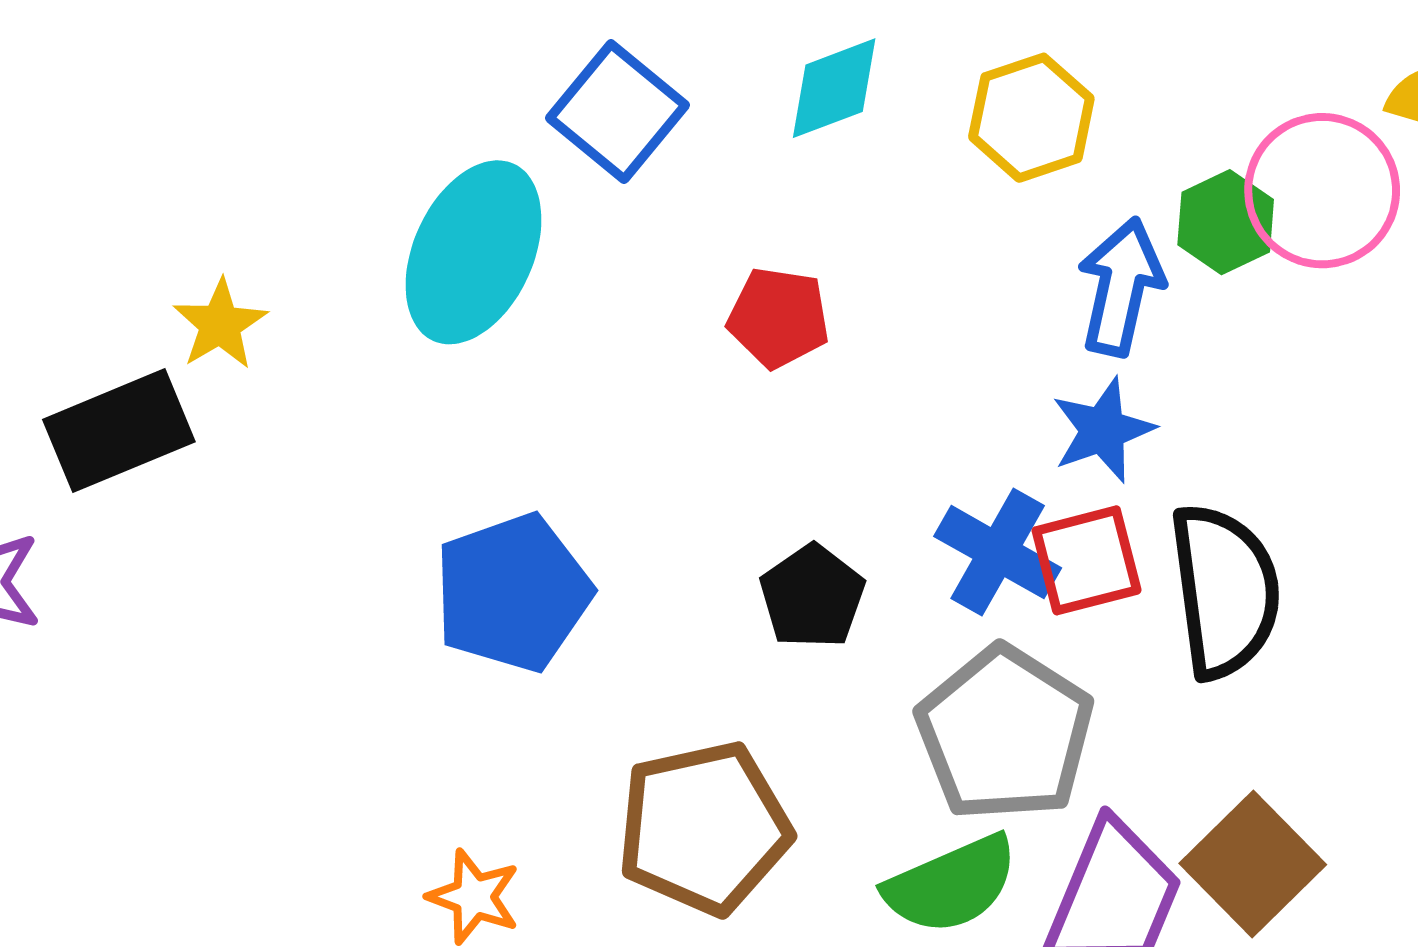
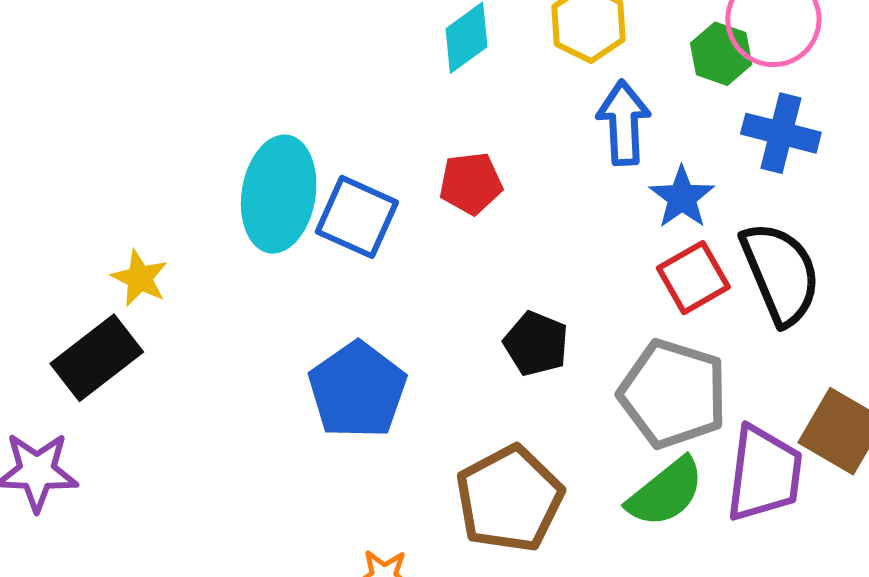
blue square: (617, 112) -> (357, 217), moved
blue arrow: (1121, 287) -> (624, 123), moved
blue cross: (998, 552) -> (781, 133), moved

